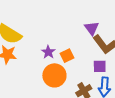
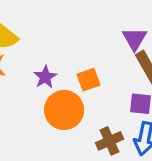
purple star: (48, 52) -> (45, 77), moved

